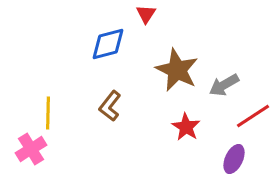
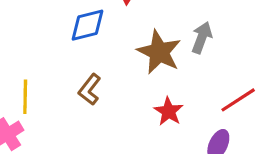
gray arrow: (224, 85) -> (202, 38), moved, turned 140

